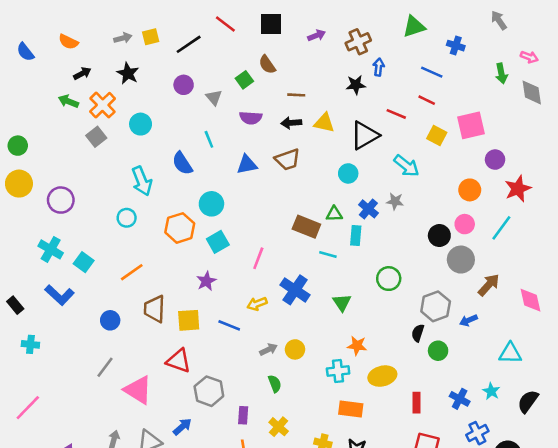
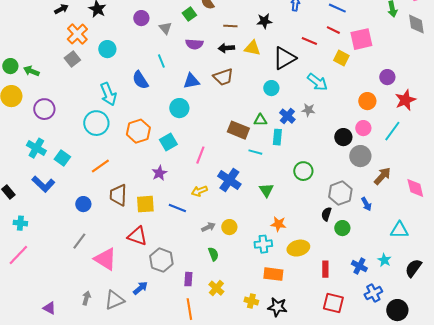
black star: (356, 85) -> (264, 21), moved
green arrow: (68, 101) -> (31, 71), moved
pink square: (471, 125) -> (361, 39), moved
cyan circle: (211, 204) -> (179, 108), moved
cyan circle: (127, 218) -> (96, 123), size x1.6
blue arrow: (468, 320) -> (366, 204), turned -96
pink line: (28, 408) -> (18, 255), moved

